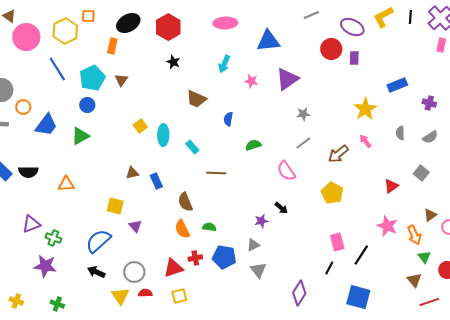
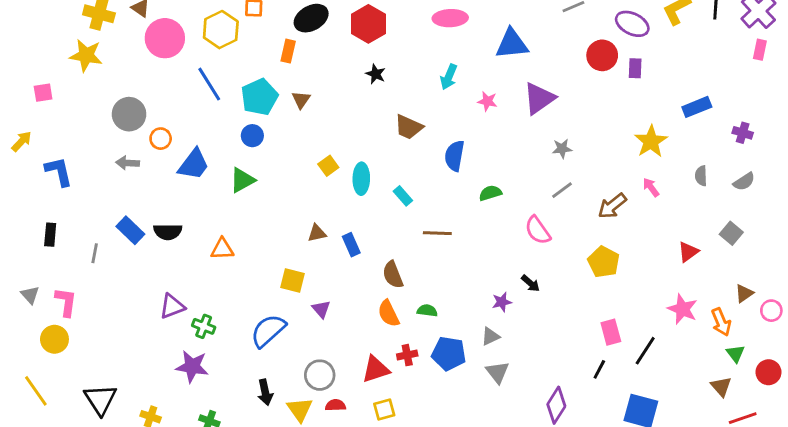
blue semicircle: (228, 119) -> (454, 156), size x1.5
black arrow: (96, 272) -> (265, 392), moved, turned -126

